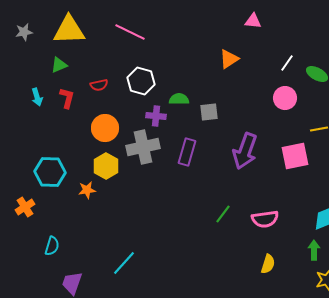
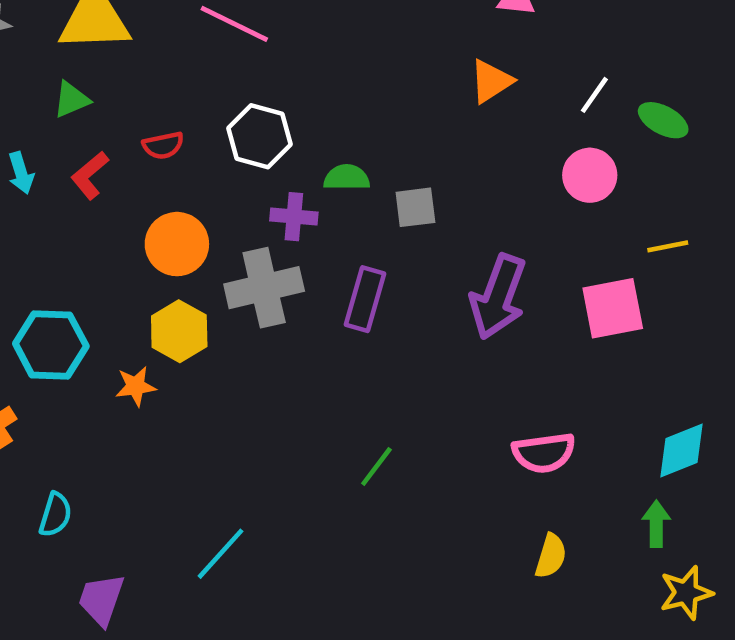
orange triangle: (229, 59) -> (491, 81), moved
red L-shape: (67, 98) -> (90, 175), turned -145
green line: (223, 214) -> (376, 467), moved

